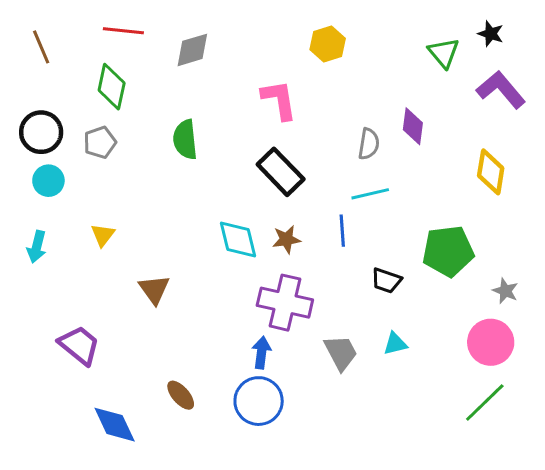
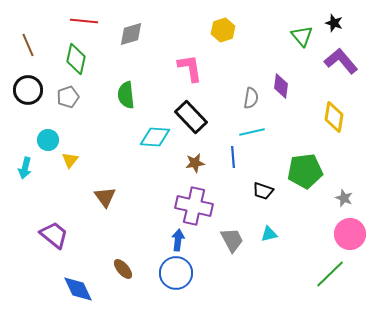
brown line: (41, 47) -> (28, 45), moved
cyan circle: (48, 181) -> (48, 140), moved
cyan diamond: (238, 239) -> (155, 137), moved, turned -72
pink circle: (491, 342) -> (350, 234), moved

